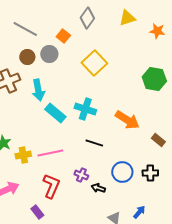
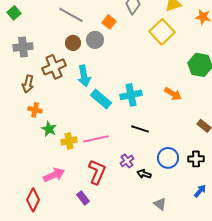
yellow square: (94, 63) -> (162, 32), moved
cyan cross: (85, 109) -> (131, 95), turned -30
orange arrow: (127, 120) -> (173, 94), moved, size x0.7
purple cross: (81, 175) -> (127, 161), turned 32
blue arrow: (139, 212) -> (200, 191), moved

